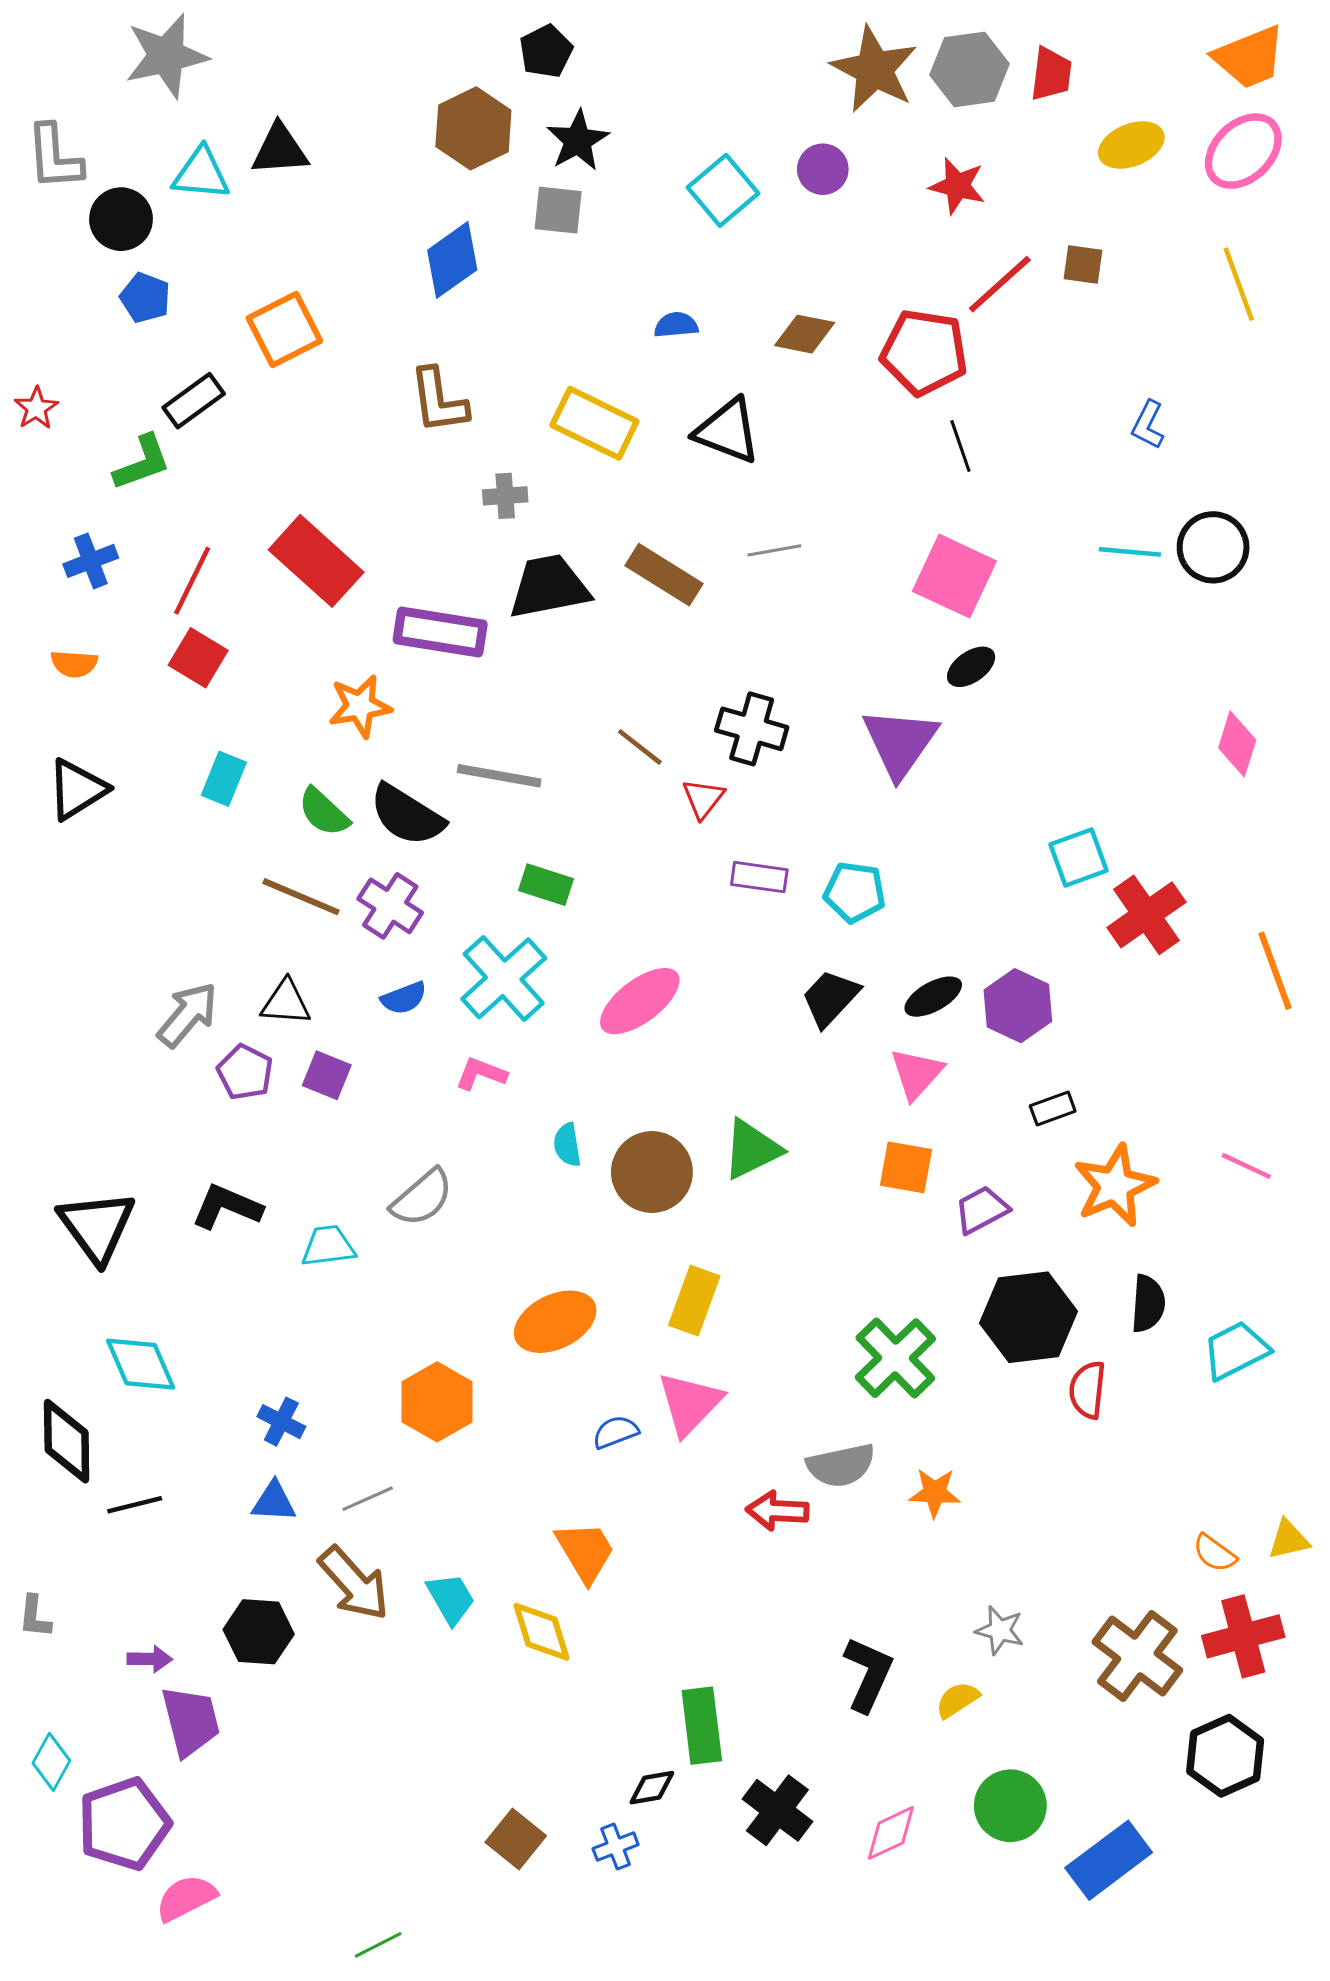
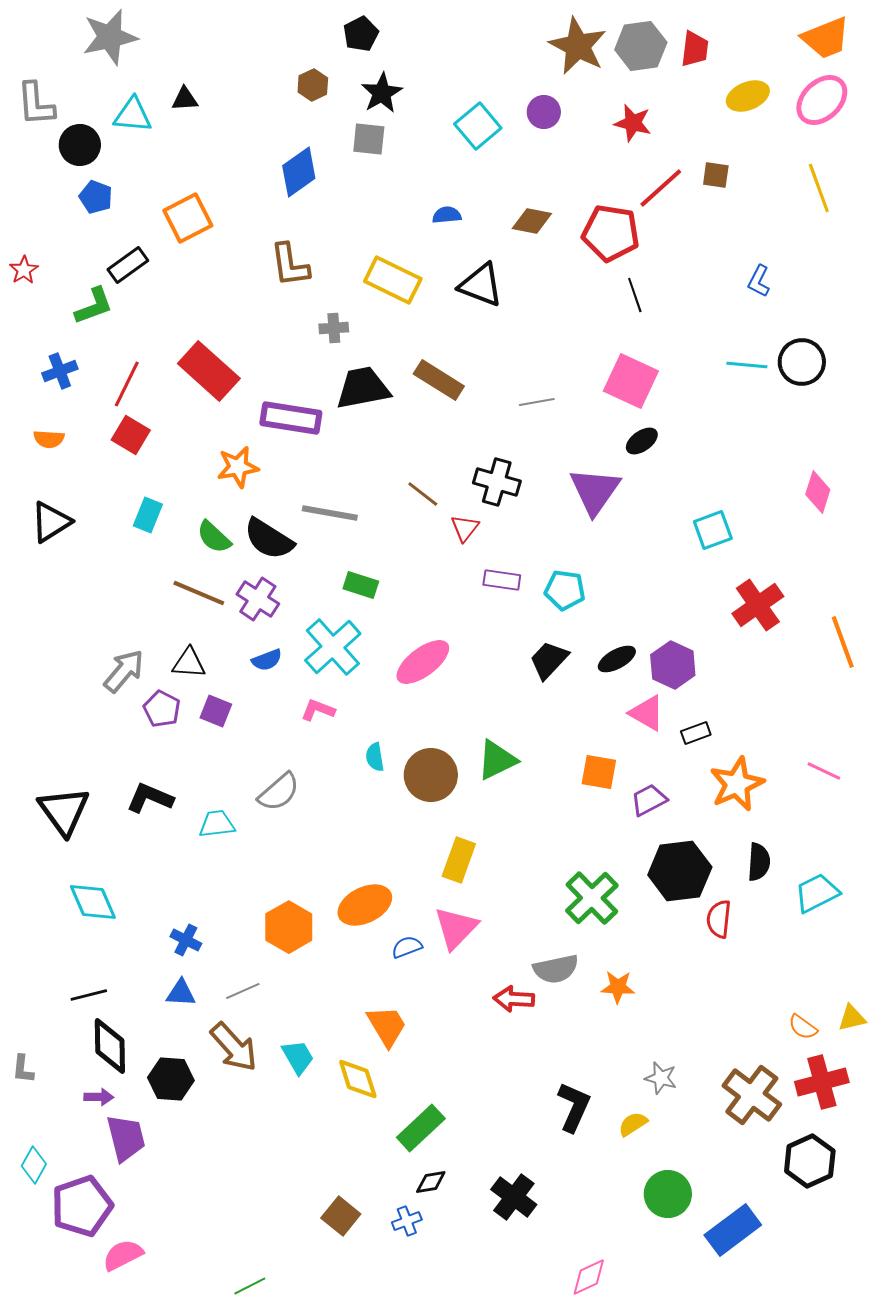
brown hexagon: (473, 128) -> (313, 85), size x0.6
black triangle: (280, 150) -> (185, 99), size x0.7
gray line: (774, 550) -> (537, 402), moved
cyan square: (1078, 857) -> (713, 530), moved
pink triangle: (917, 1074) -> (647, 713), moved, turned -42
orange ellipse: (555, 1322) -> (365, 905), moved
black diamond: (67, 1441) -> (110, 1046), moved
green rectangle: (702, 1726) -> (421, 1128), moved, turned 54
pink diamond: (891, 1833) -> (589, 1277), moved

